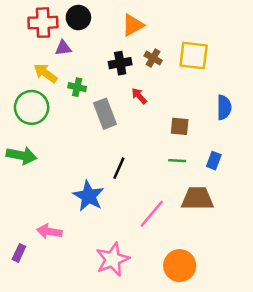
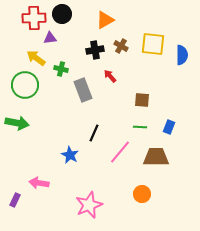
blue semicircle: (224, 107) -> (182, 55), moved
blue star: (89, 196) -> (70, 155), size x0.7
pink line: (152, 214) -> (120, 152), moved
orange circle: (180, 266) -> (142, 194), moved, size x0.7

